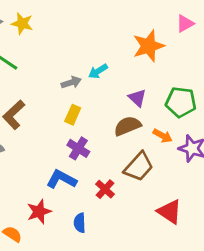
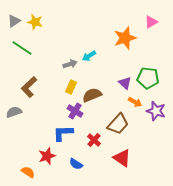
purple triangle: (137, 98) -> (125, 83), moved
brown semicircle: (127, 126) -> (92, 95), moved
blue L-shape: (61, 179) -> (63, 133), turned -30
red triangle: (170, 212) -> (122, 158), moved
blue semicircle: (80, 223) -> (76, 164), turned -56

